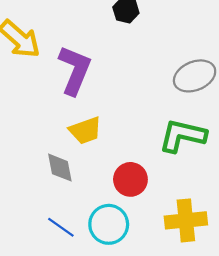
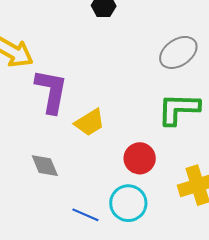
purple L-shape: (75, 70) -> (51, 91), moved
gray diamond: (60, 168) -> (45, 166), moved

